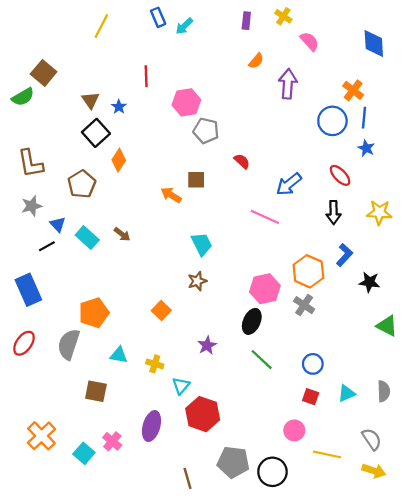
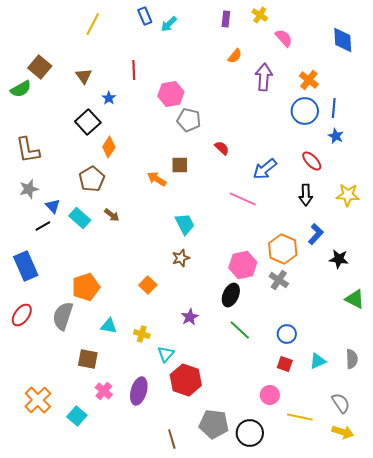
orange cross: (353, 90) -> (309, 80), moved
brown triangle: (90, 100) -> (84, 76), moved
brown pentagon: (82, 184) -> (92, 179), moved
pink cross: (112, 441) -> (104, 391), moved

